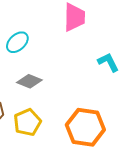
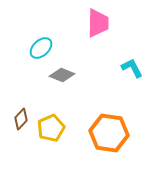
gray diamond: (29, 81) -> (62, 75), moved

